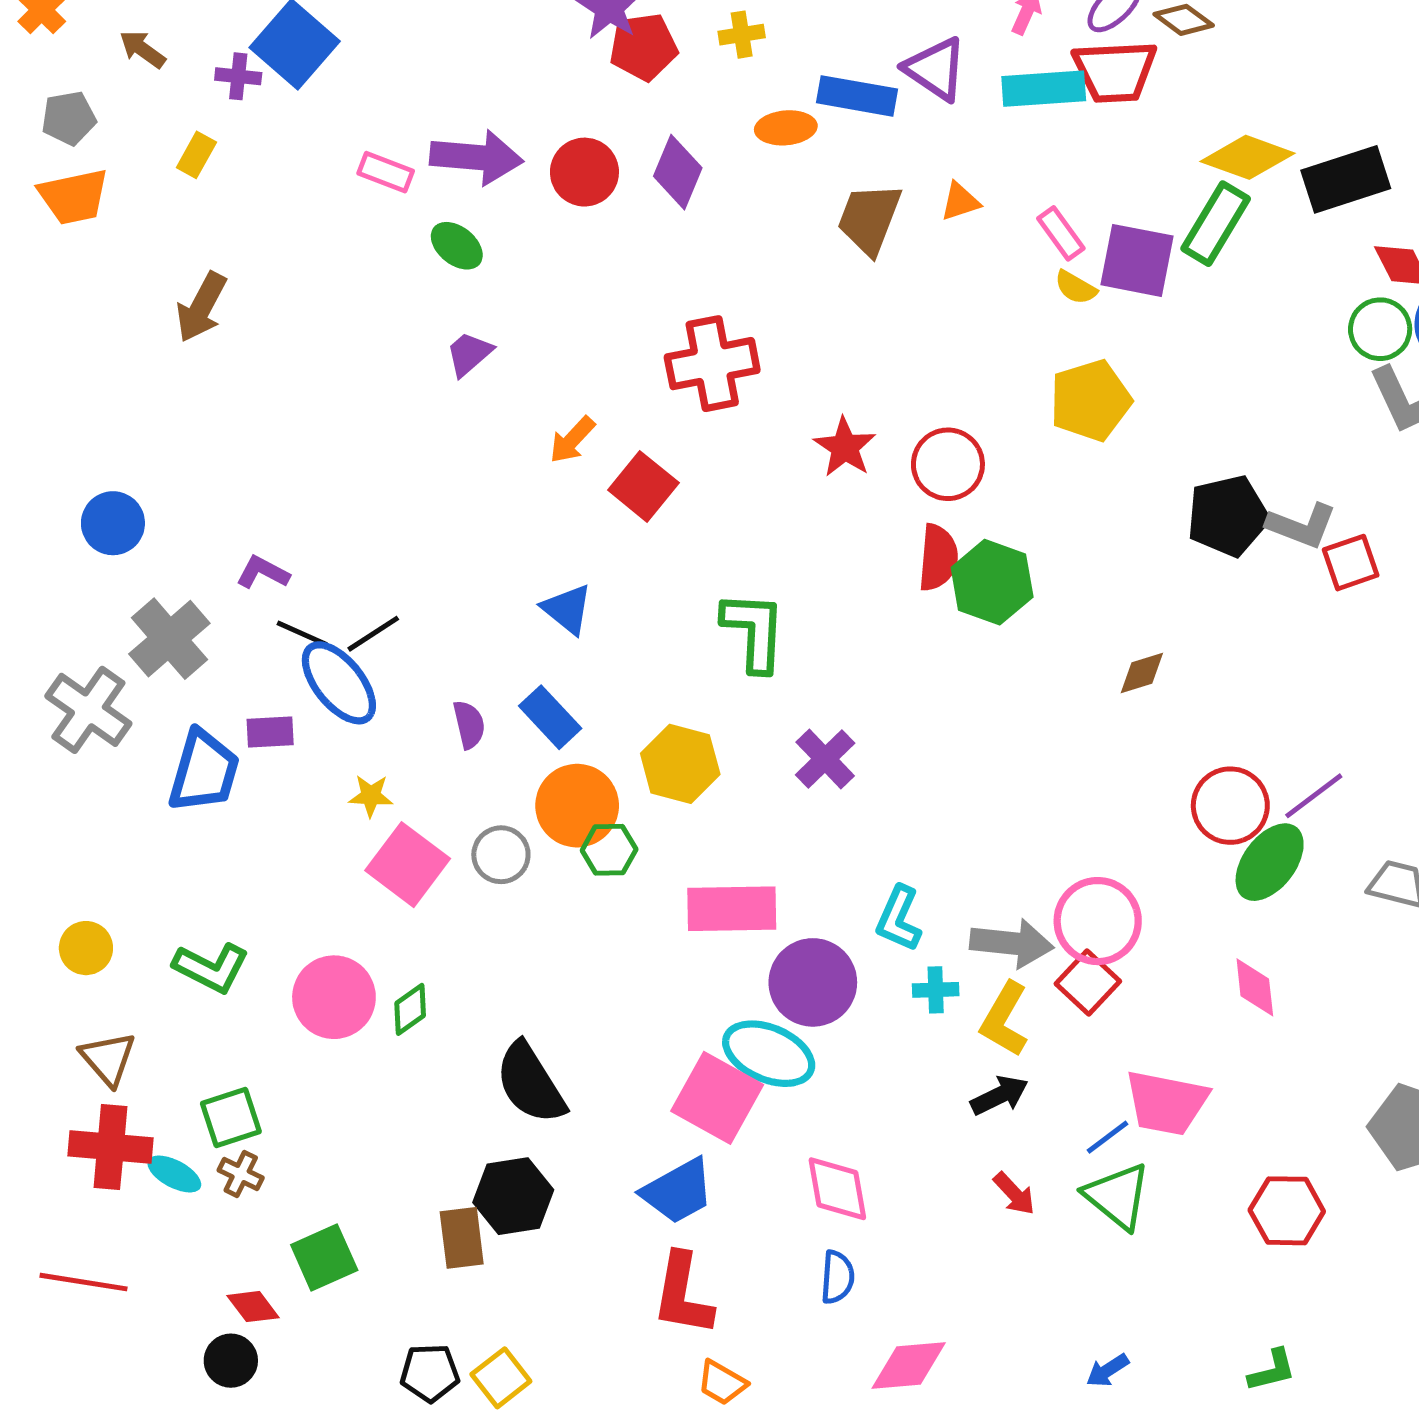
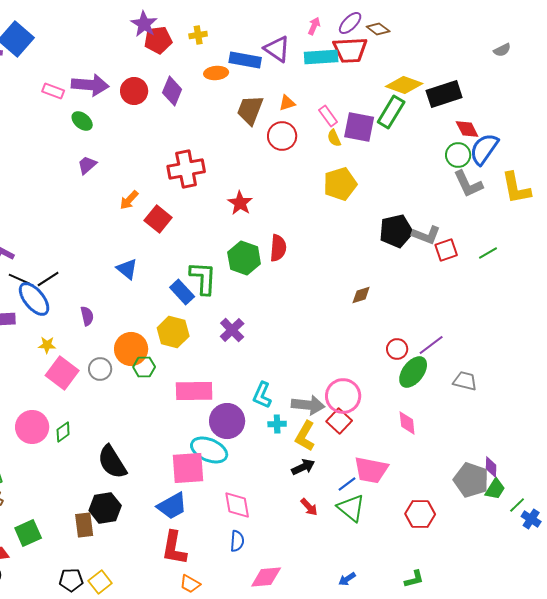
yellow semicircle: (1076, 287) -> (334, 138), turned 36
red circle: (948, 464) -> (282, 136), moved
green hexagon: (992, 582) -> (244, 258), moved
blue rectangle: (550, 717) -> (182, 292), moved
red circle: (1230, 806) -> (397, 349), size x0.7
pink square: (717, 1098) -> (188, 468), turned -33

